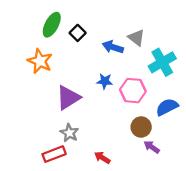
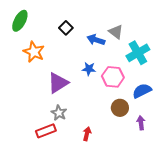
green ellipse: (52, 25) -> (20, 21), moved
purple arrow: (152, 147) -> (141, 123), moved, turned 48
red arrow: (102, 158) -> (87, 134), turned 72

